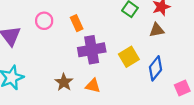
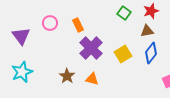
purple cross: (92, 50) -> (91, 48), turned -35
blue diamond: (155, 68) -> (151, 53), moved

